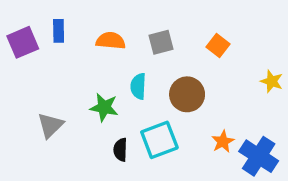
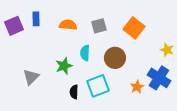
orange square: (218, 46) -> (134, 28), size x1.5
green star: (104, 107) -> (64, 66), turned -30
blue cross: (259, 156) -> (159, 78), moved

